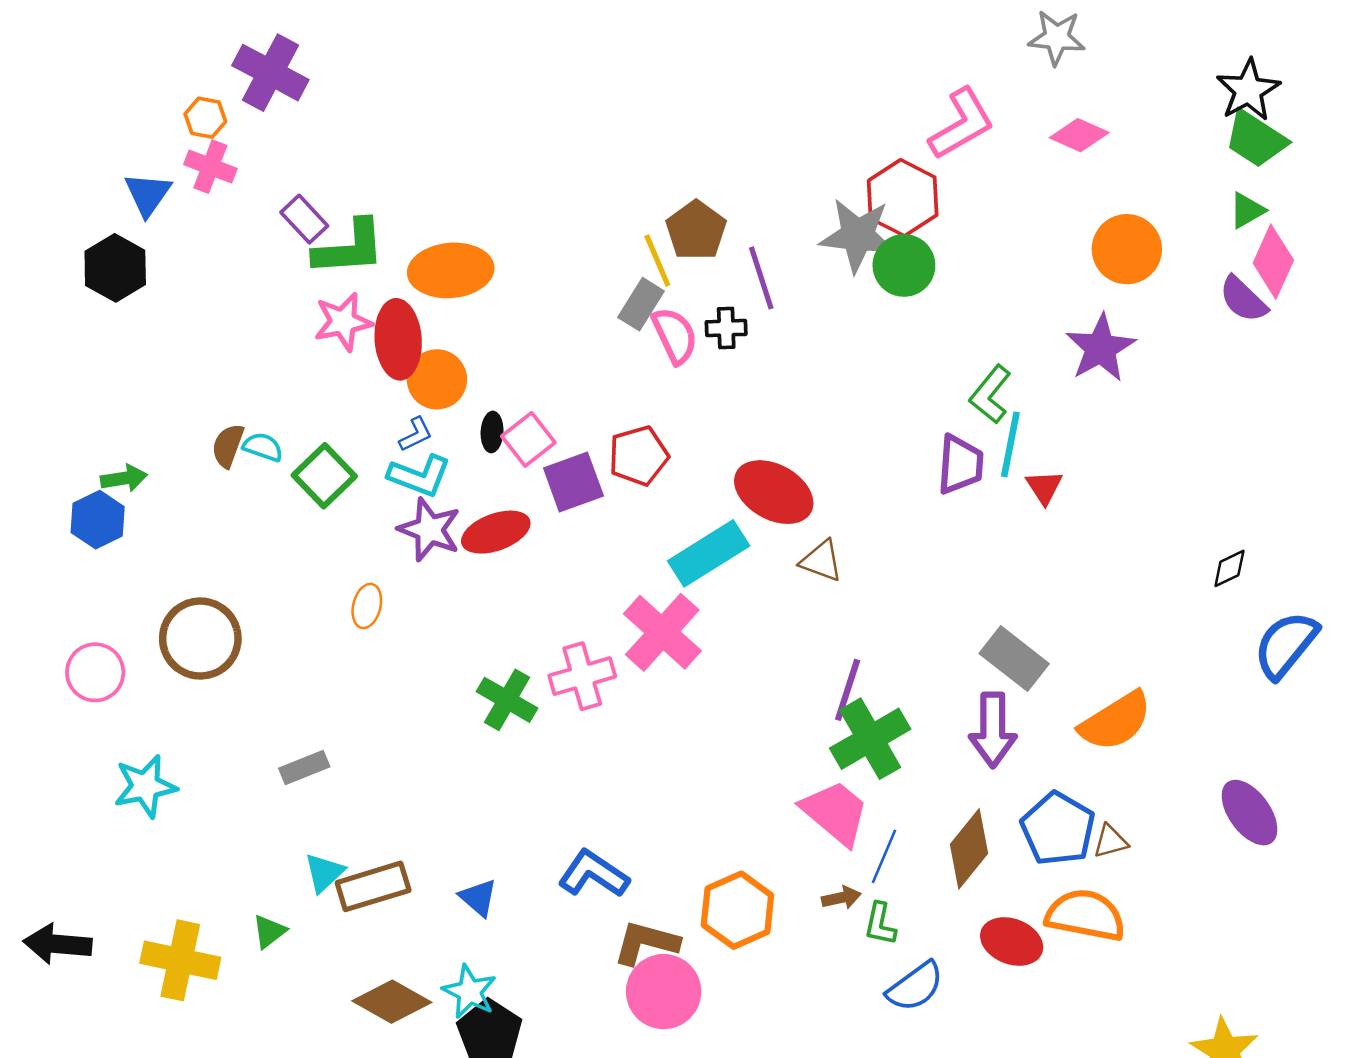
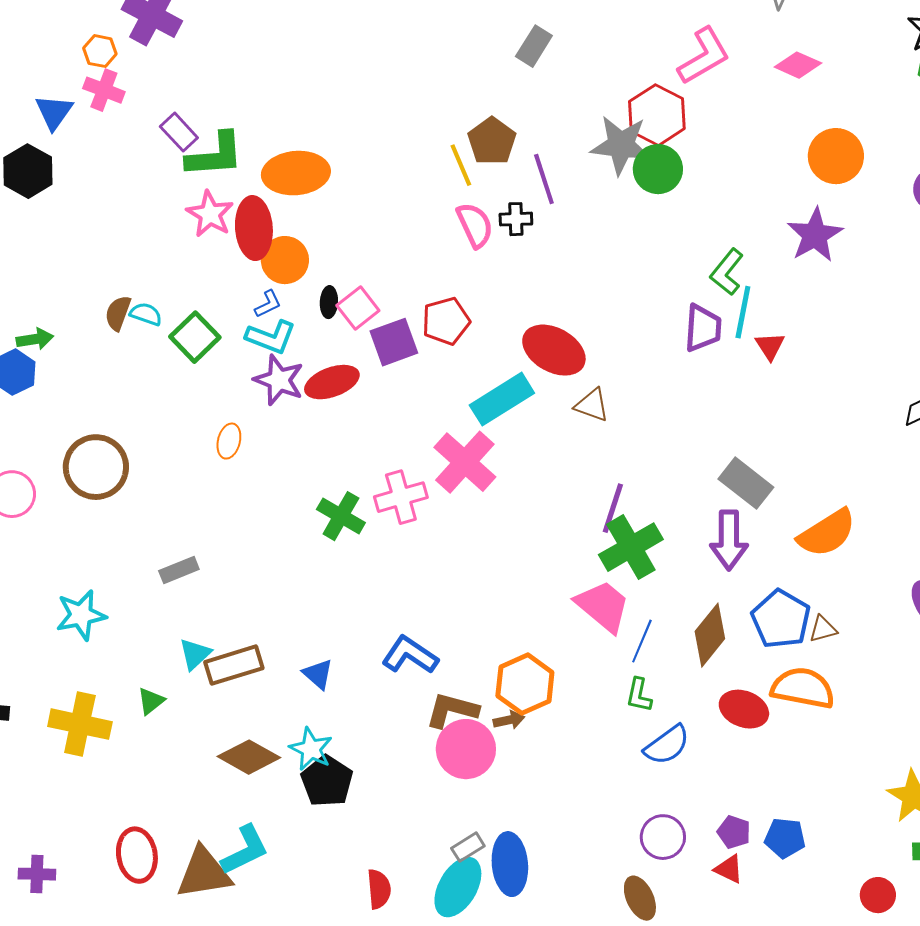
gray rectangle: (641, 304) -> (534, 46), moved
pink star: (343, 322) -> (210, 214), turned -30
cyan star: (145, 786) -> (81, 615), moved
brown arrow: (841, 898) -> (509, 720), moved

